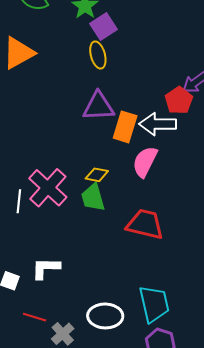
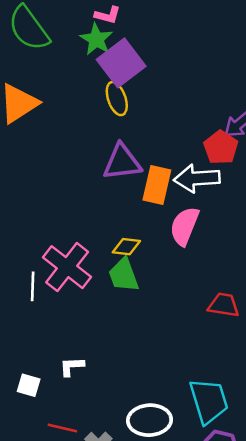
purple square: (104, 26) -> (121, 63), size x1.4
red trapezoid: (145, 224) -> (224, 305), moved, size x0.7
white L-shape: (46, 268) -> (72, 366), size x0.7

